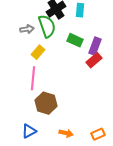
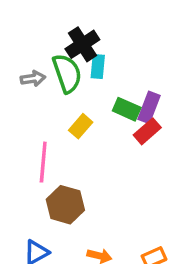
cyan rectangle: (80, 10) -> (98, 67), moved
green rectangle: (75, 40) -> (127, 109), moved
yellow rectangle: (38, 52) -> (81, 126), moved

